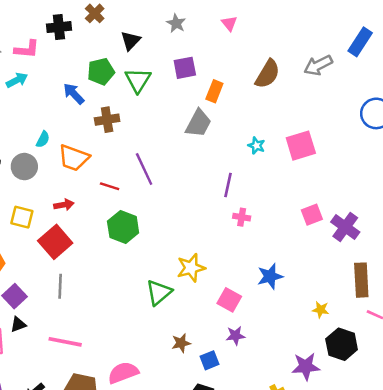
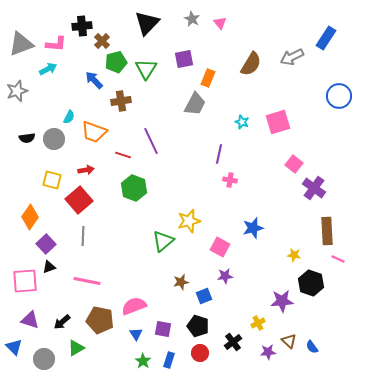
brown cross: (95, 13) -> (102, 41), moved
gray star: (176, 23) -> (192, 19), moved
black triangle: (131, 41) -> (147, 23), moved, size x1.5
pink square: (312, 215) -> (294, 164), moved, turned -30

